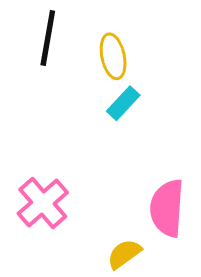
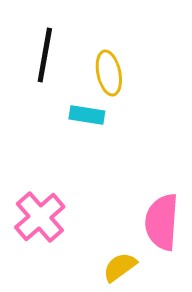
cyan rectangle: (123, 103) -> (87, 115), moved, turned 56

